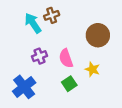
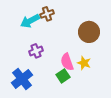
cyan arrow: (33, 23) -> (30, 21), turned -84
pink semicircle: (66, 58) -> (67, 62), moved

